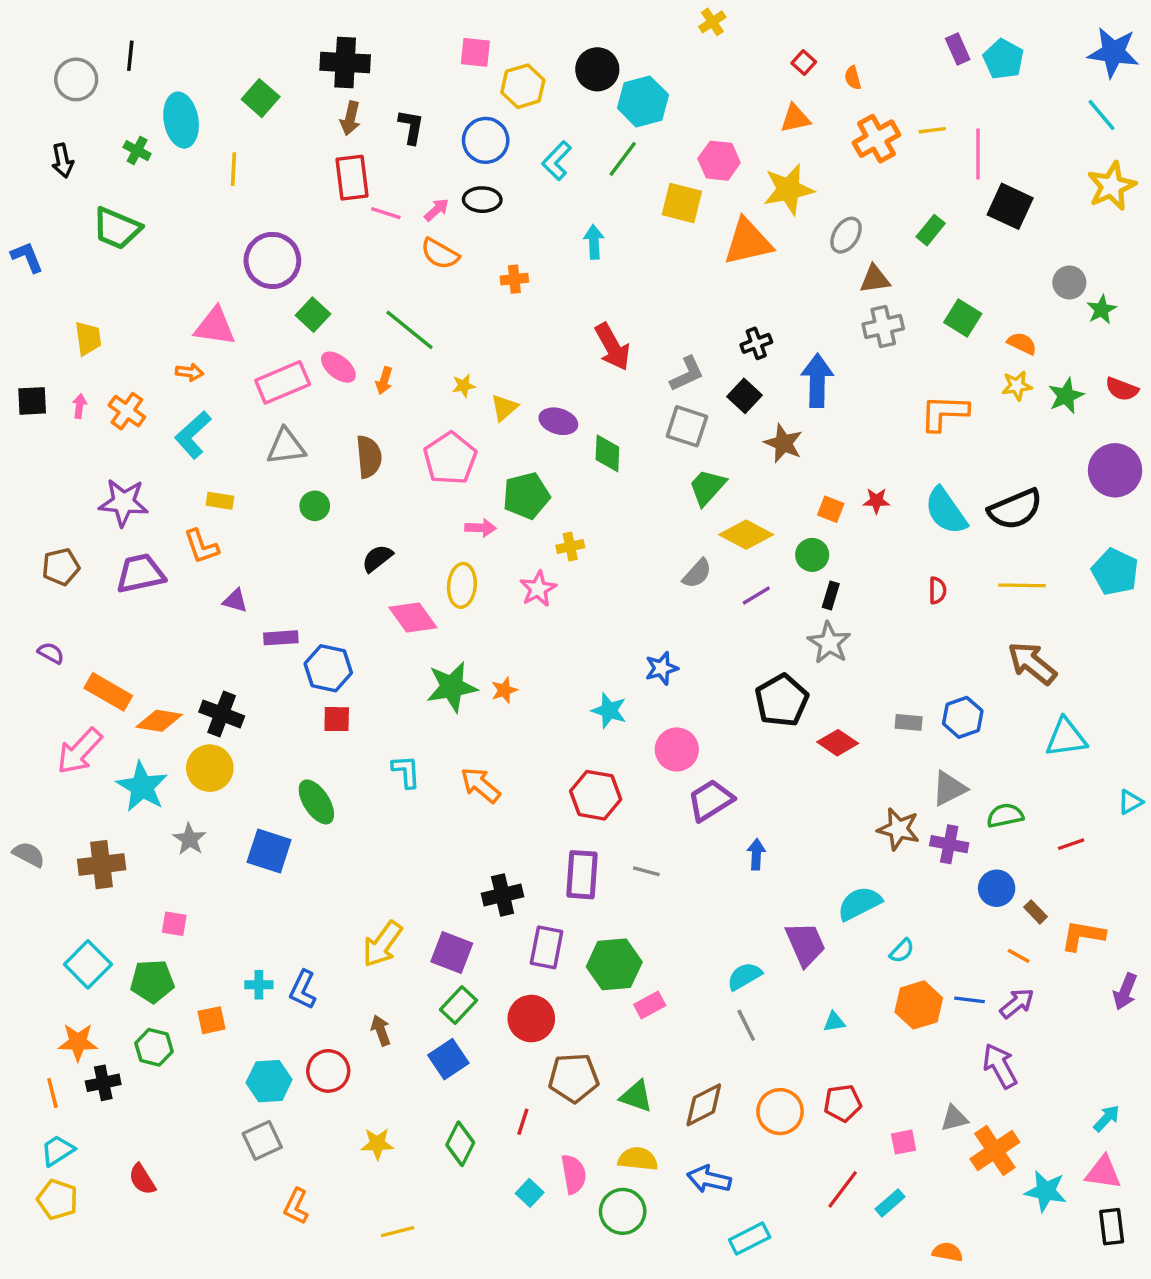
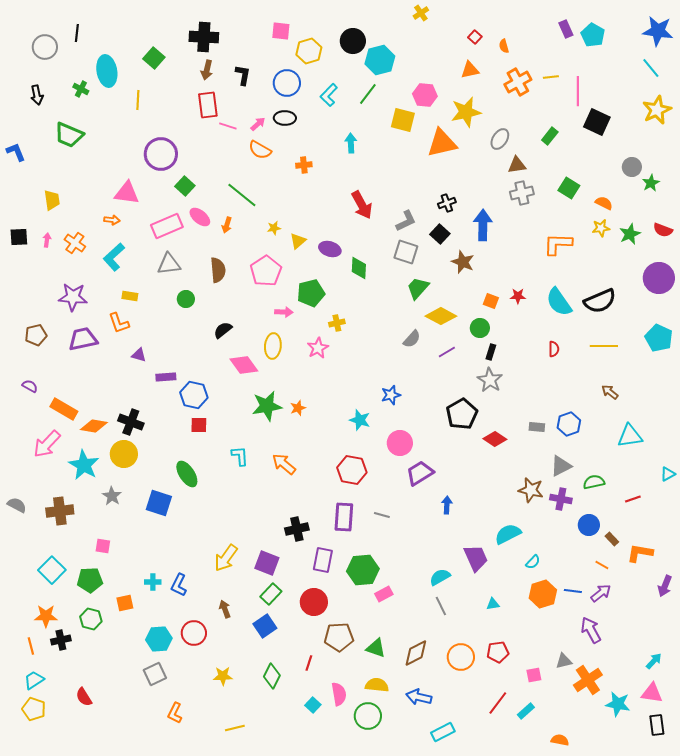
brown arrow: (1032, 663) -> (610, 392), size x0.6

